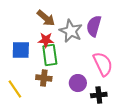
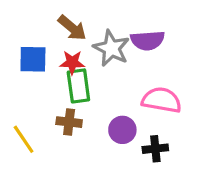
purple semicircle: (94, 26) -> (147, 40), turned -110
blue square: (21, 50) -> (33, 59), moved
pink semicircle: (103, 64) -> (162, 100), turned -55

